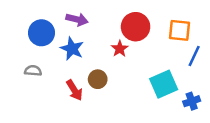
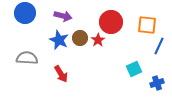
blue circle: (41, 33) -> (25, 13), moved
gray semicircle: (33, 71) -> (27, 58), size x1.5
brown circle: (98, 79) -> (80, 38), moved
cyan square: (164, 84) -> (134, 69), size x0.7

